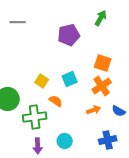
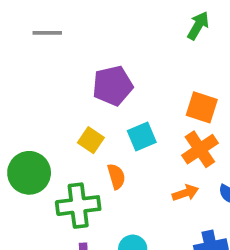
purple pentagon: (69, 35) -> (113, 86), moved
orange semicircle: (56, 101) -> (116, 176), turned 40

